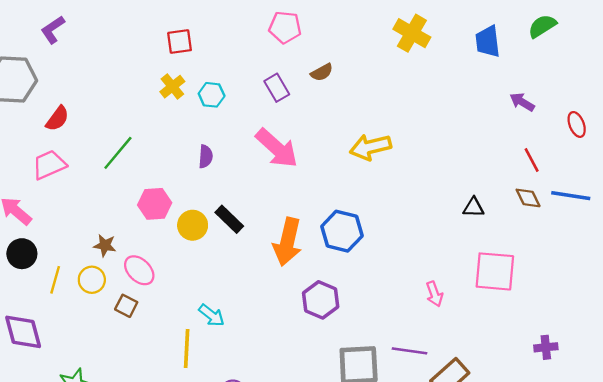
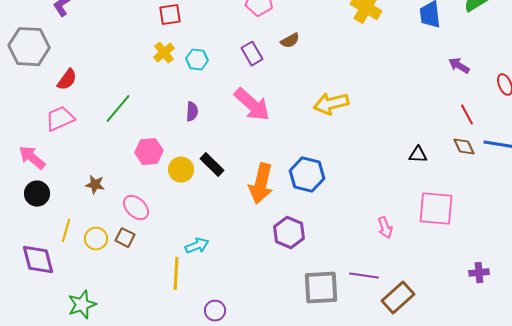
brown star: (105, 245) -> (95, 185), moved
yellow line: (55, 280) -> (66, 231), moved
yellow circle: (92, 280) -> (96, 239), moved
cyan arrow: (212, 315) -> (197, 246), turned -60

